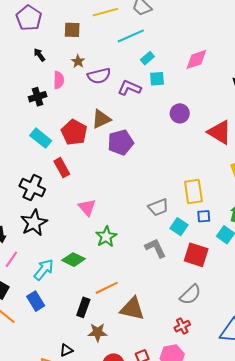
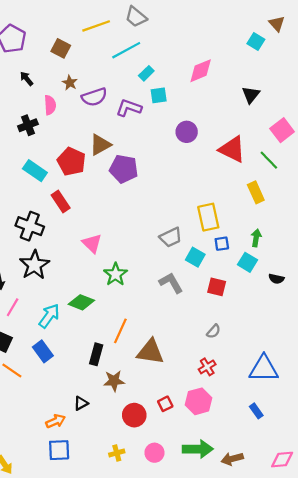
brown square: (72, 30) -> (61, 48), turned 30
purple pentagon: (121, 142) -> (124, 169), turned 30
red square: (196, 255) -> (217, 287), size x0.7
orange line: (107, 288) -> (120, 331), turned -35
gray semicircle: (190, 295) -> (214, 331), size x0.6

